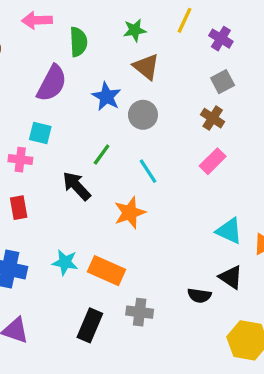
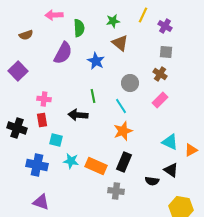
gray square: (223, 82) -> (166, 52), turned 32
gray circle: (143, 115) -> (130, 83), moved
cyan square: (40, 133) -> (56, 140), moved
green line: (102, 155) -> (93, 96), turned -48
black arrow: (77, 186) -> (78, 115), turned -42
red rectangle: (19, 208) -> (42, 120), moved
orange star: (130, 213) -> (123, 131), moved
black rectangle: (90, 325) -> (124, 162), moved

